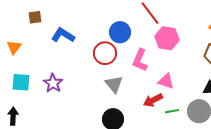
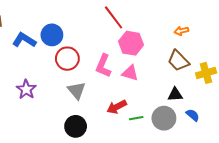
blue circle: (120, 32) -> (52, 35), moved
pink triangle: (166, 81) -> (130, 73), moved
purple star: (53, 83) -> (26, 89), moved

